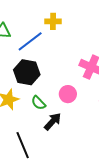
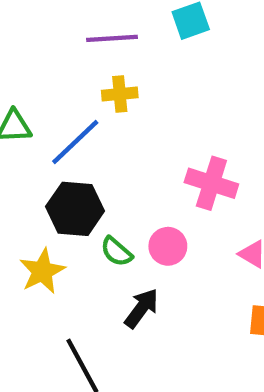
green semicircle: (38, 103) -> (116, 252), moved

